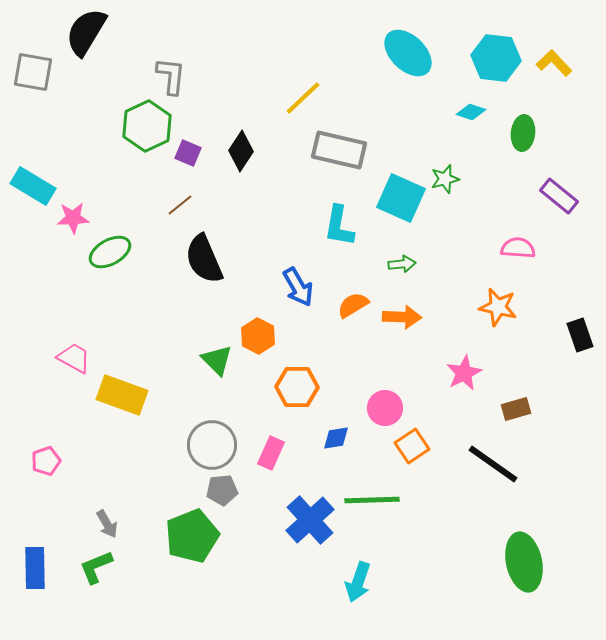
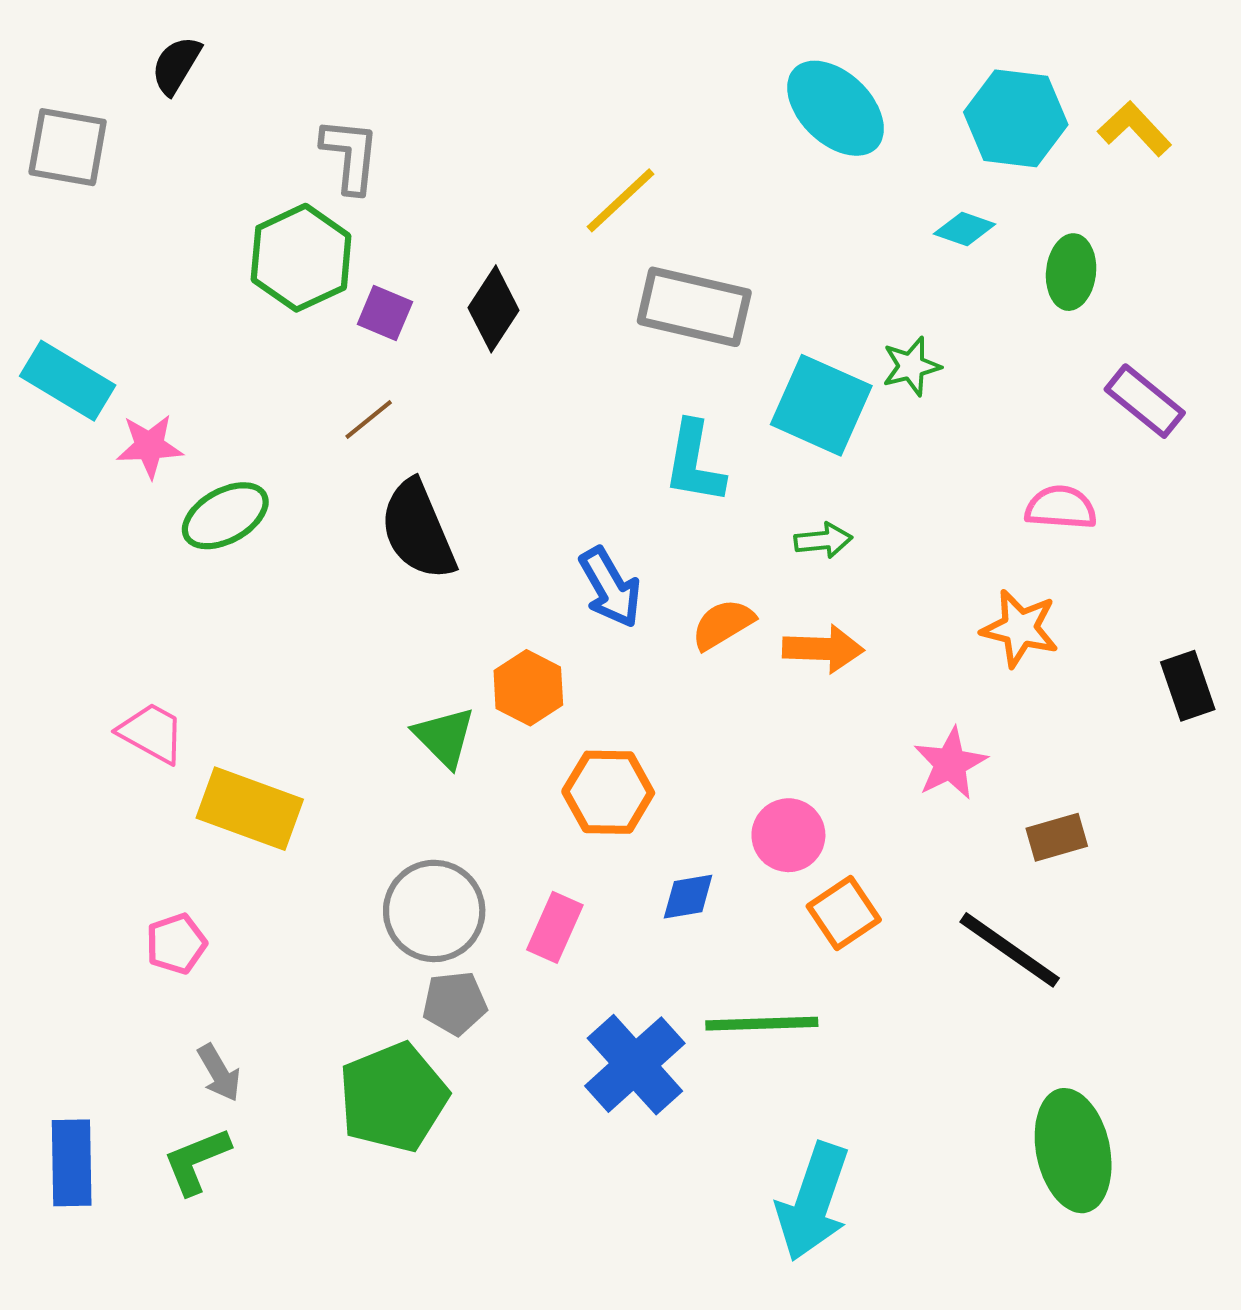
black semicircle: (86, 32) -> (176, 65), size x0.6
pink pentagon: (46, 461) -> (176, 944), moved
cyan arrow: (358, 582) -> (813, 1202), moved, size x1.4

